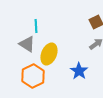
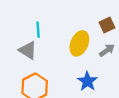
yellow ellipse: (49, 54) -> (79, 43), moved

